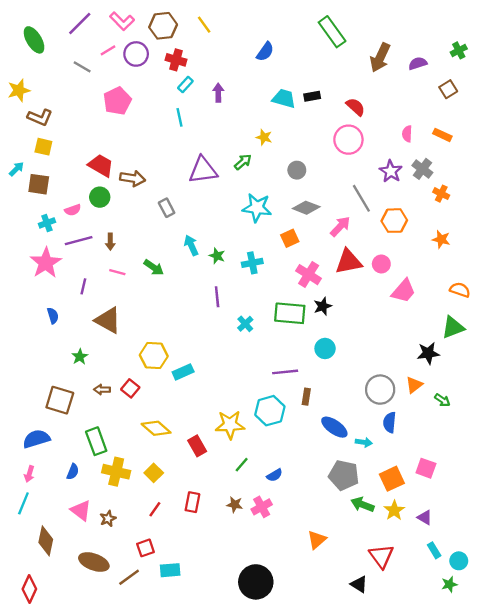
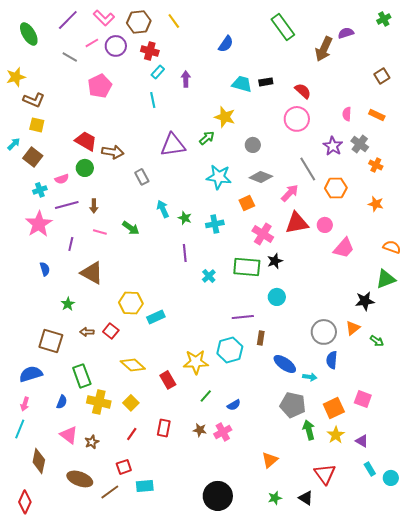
green cross: (459, 50) -> (384, 19), moved
purple semicircle: (418, 63) -> (346, 33), moved
yellow star: (264, 137) -> (225, 117), size x1.5
brown square: (39, 184) -> (33, 157), turned 30
green arrow: (363, 505) -> (309, 430), turned 54
green star: (449, 584) -> (275, 498), moved

